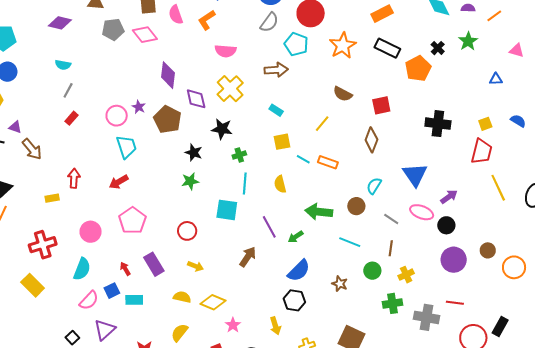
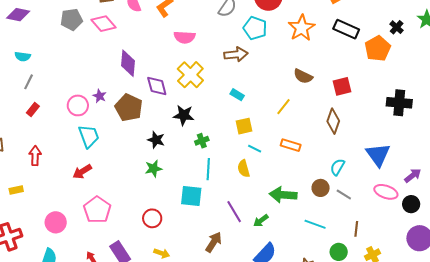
cyan line: (303, 159) -> (255, 149), moved
red arrow: (74, 178) -> (35, 156), moved
gray line: (391, 219) -> (344, 194), moved

